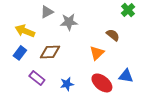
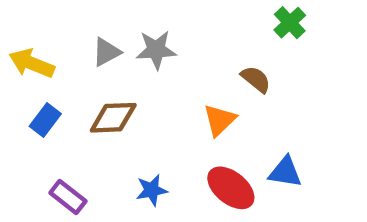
gray triangle: (47, 12) -> (106, 52), moved
yellow arrow: (25, 31) -> (32, 63), moved
purple rectangle: (37, 78) -> (68, 197), moved

